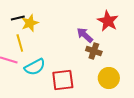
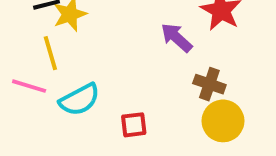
brown cross: (94, 51) -> (209, 84), moved
red square: (63, 80) -> (134, 125), size x0.6

